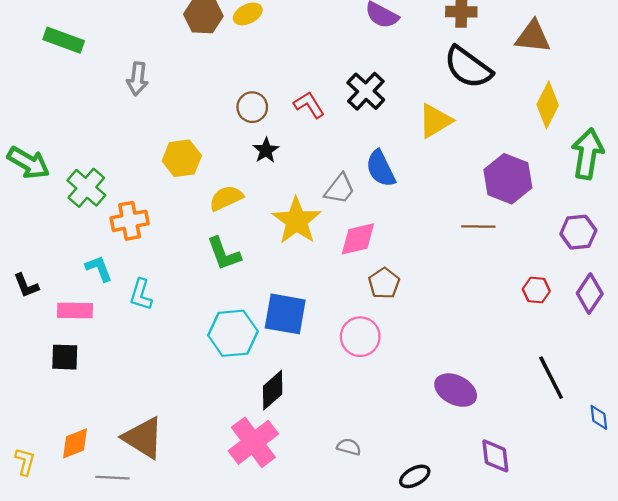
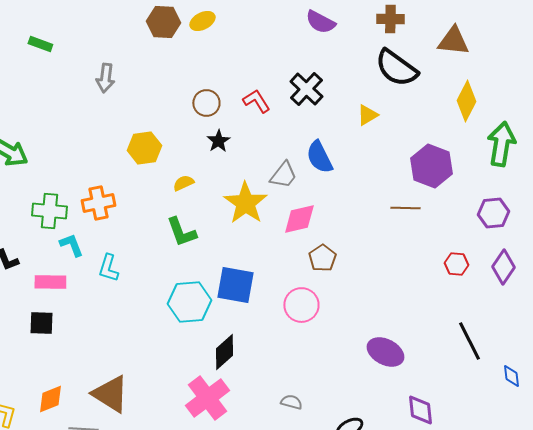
green rectangle: (64, 40) -> (40, 44), size x0.7
yellow triangle: (435, 121) -> (367, 115), size x0.7
green cross: (86, 188) -> (49, 211), moved, turned -36
yellow semicircle: (226, 198) -> (183, 183), size x0.7

